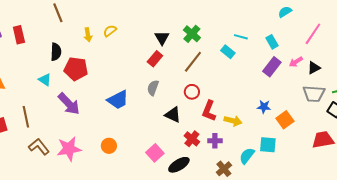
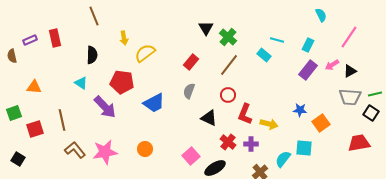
cyan semicircle: (285, 12) -> (321, 15), turned 96
yellow semicircle: (110, 31) -> (145, 53), moved, size x1.5
black triangle: (162, 38) -> (206, 28), moved
cyan rectangle: (272, 42) -> (308, 45), turned 56
red pentagon: (76, 69) -> (122, 82), moved

